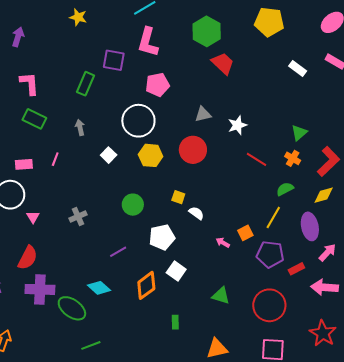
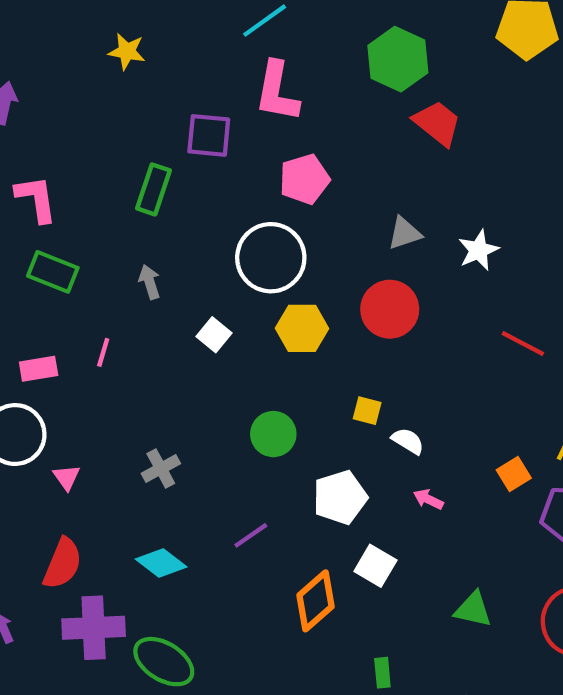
red line: (256, 159) -> (523, 344), moved
pink arrow: (223, 243) -> (428, 499), moved
cyan diamond: (99, 288) -> (161, 563), moved

